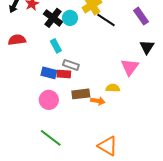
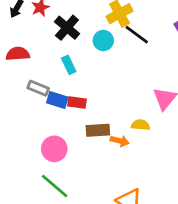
cyan circle: (70, 18) -> (103, 40), moved
gray rectangle: (71, 65) -> (38, 88), moved
pink circle: (49, 100) -> (54, 149), moved

